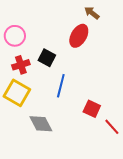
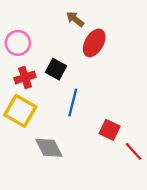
brown arrow: (92, 13) -> (75, 19), moved

